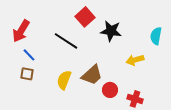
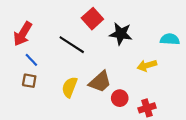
cyan semicircle: (156, 36) -> (170, 39), turned 84
red cross: (135, 99) -> (147, 108), turned -35

